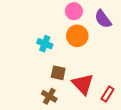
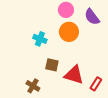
red triangle: (83, 84) -> (74, 75), turned -30
brown cross: (49, 96) -> (33, 86), moved

